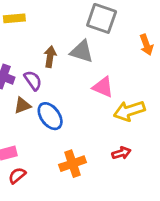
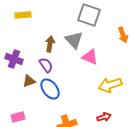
gray triangle: (82, 51) -> (74, 40), turned 30
purple semicircle: (33, 80) -> (46, 65), moved
pink triangle: (103, 87) -> (90, 57), moved

